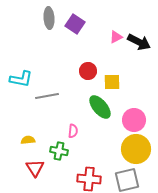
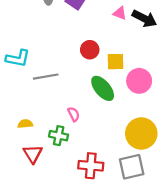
pink triangle: (116, 37) -> (120, 13), turned 48
pink circle: (134, 120) -> (139, 81), moved
pink semicircle: (73, 131) -> (74, 114), turned -32

